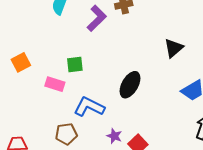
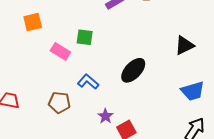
blue L-shape: (89, 107) -> (88, 82), size x0.7

